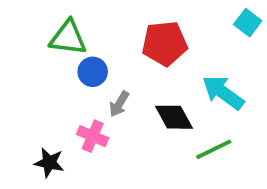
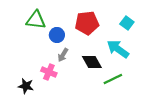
cyan square: (248, 23) -> (127, 23), moved
blue circle: (93, 72) -> (57, 35), moved

